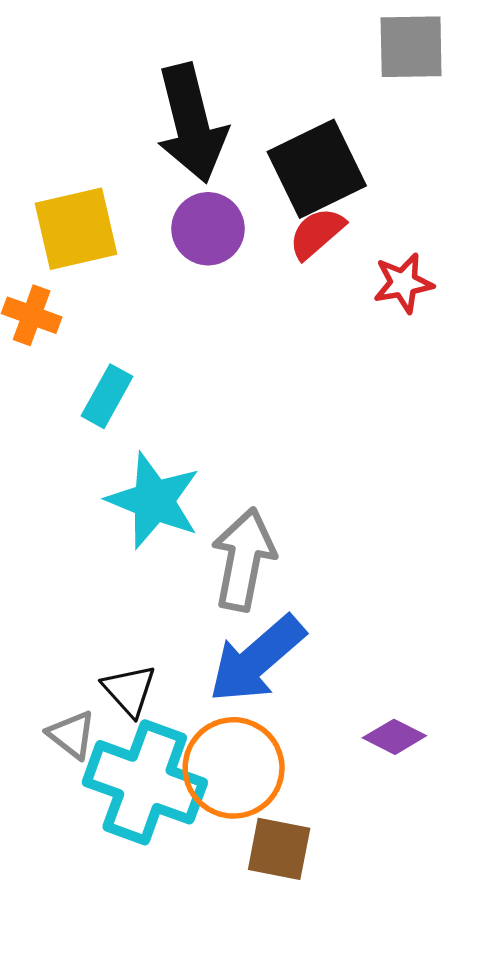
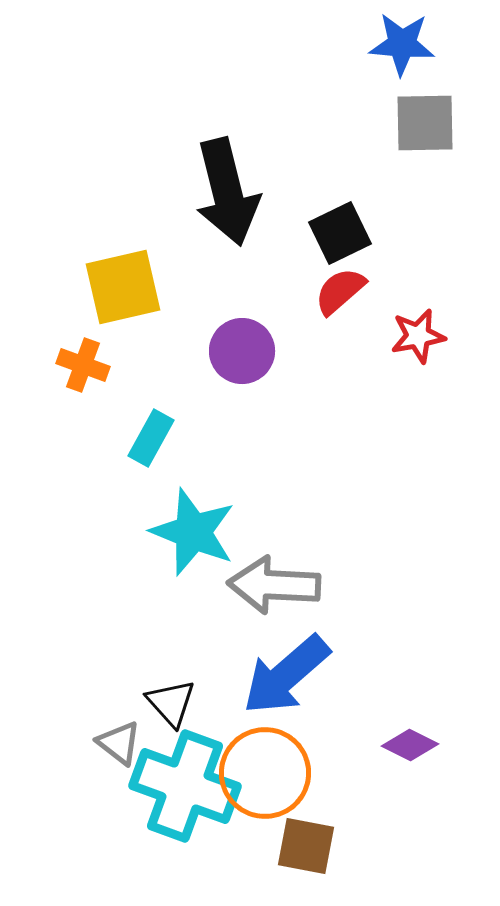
black square: (317, 169) -> (340, 233), size x0.7
purple circle: (208, 229) -> (242, 351), moved
gray arrow: (244, 559) -> (274, 585), turned -98

